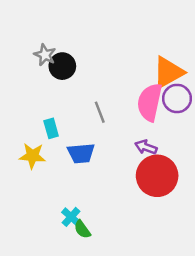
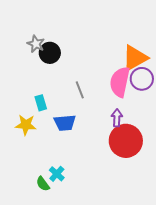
purple arrow: (146, 147) -> (117, 118), turned 72
green semicircle: (82, 229) -> (43, 184), moved

